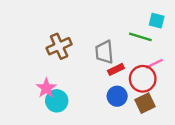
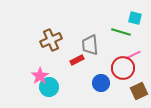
red rectangle: (116, 69) -> (77, 60), moved
brown square: (145, 103) -> (139, 91), moved

